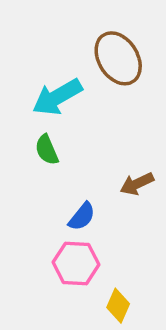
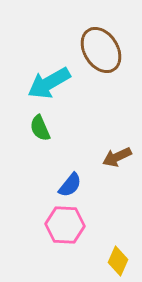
yellow diamond: (118, 306) -> (118, 261), moved

